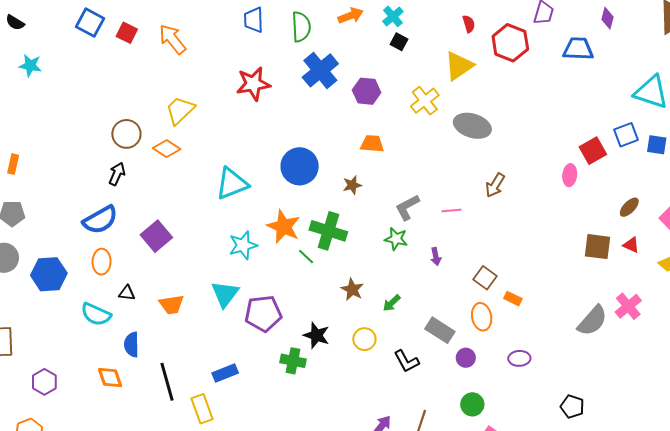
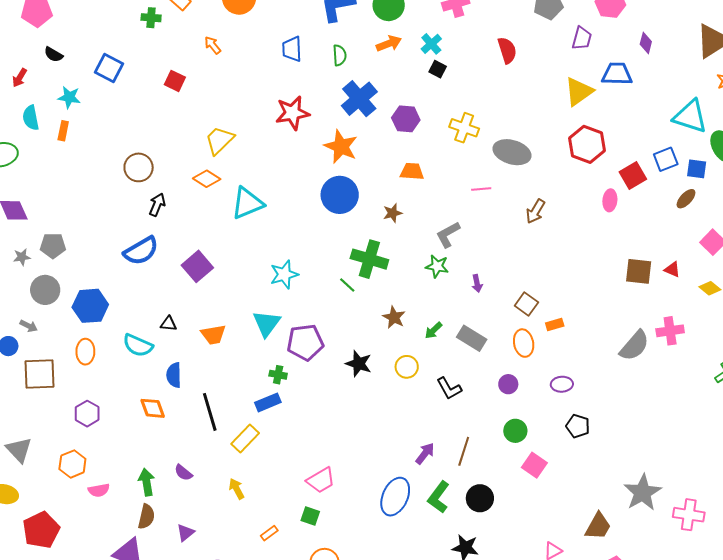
blue square: (90, 23) -> (109, 68), moved
red semicircle: (469, 24) -> (507, 50), size x1.5
green semicircle: (301, 27) -> (340, 55), size x0.7
red square: (127, 33) -> (175, 81), moved
orange arrow: (172, 39) -> (213, 45), moved, size x0.6
red hexagon: (510, 43) -> (587, 144), moved
yellow triangle: (459, 66) -> (579, 91), moved
yellow cross: (425, 101) -> (464, 128), turned -32
brown circle: (126, 134) -> (139, 167), moved
orange rectangle: (13, 164) -> (63, 131), moved
cyan triangle: (232, 184) -> (247, 203), moved
brown ellipse: (629, 207) -> (686, 199), moved
pink line: (451, 210) -> (481, 189), moved
orange star: (284, 227) -> (341, 147), moved
orange ellipse: (102, 262) -> (85, 352), moved
orange rectangle: (513, 299) -> (555, 324), turned -42
pink cross: (628, 306) -> (670, 331), turned 32
gray rectangle: (440, 330) -> (472, 338), moved
green cross: (293, 361) -> (278, 375), moved, size x0.7
black pentagon: (572, 407) -> (578, 426), moved
yellow rectangle: (202, 409) -> (245, 438), turned 64

